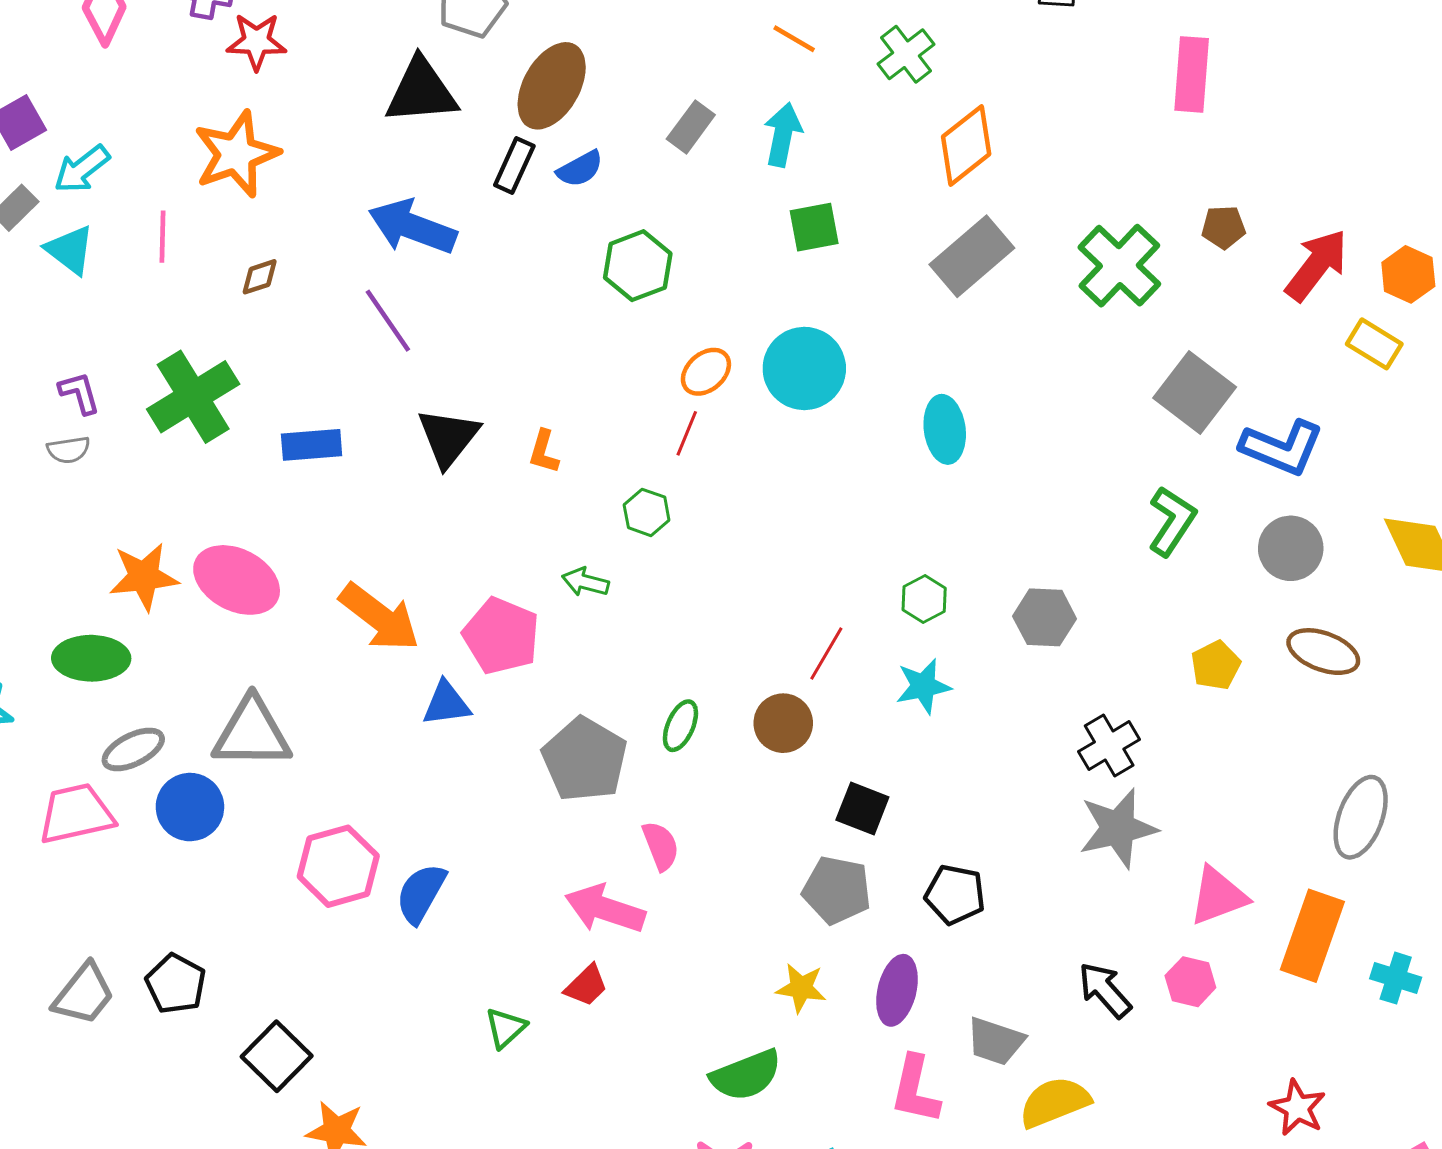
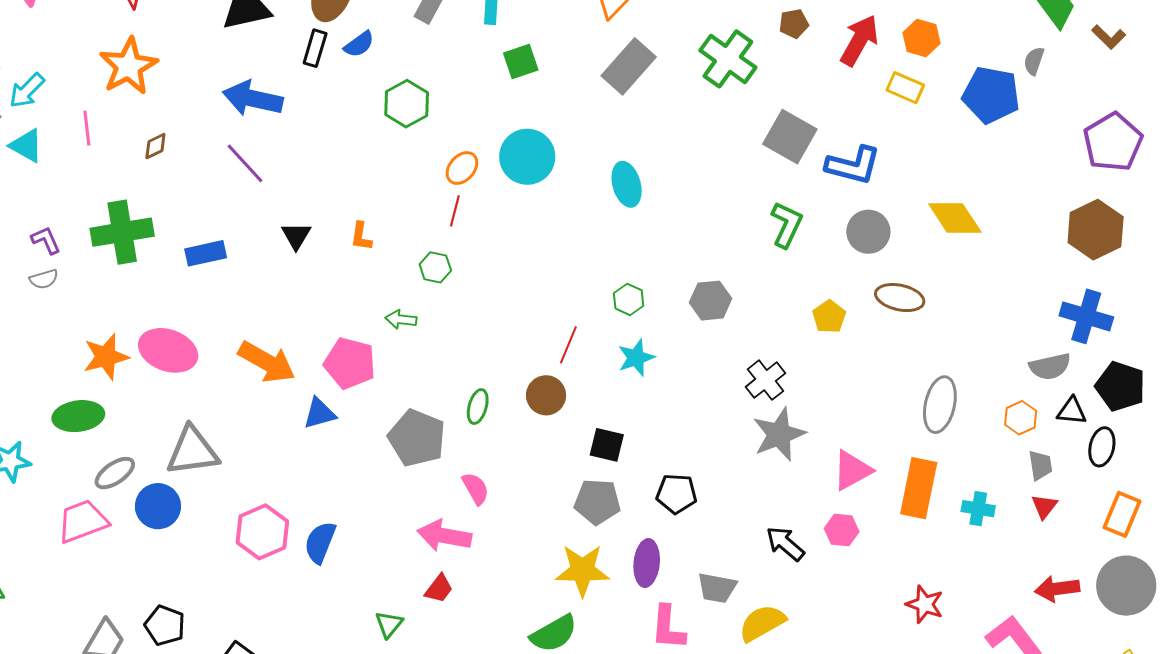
green cross: (193, 397) -> (122, 232), turned 30
black triangle: (448, 437) -> (296, 236), size x0.7
yellow star: (801, 988) -> (582, 570), size x1.6

